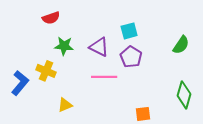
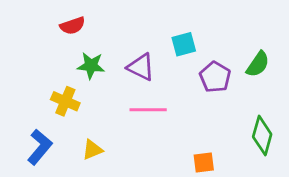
purple pentagon: (131, 57) -> (215, 77), moved
blue L-shape: (20, 83) -> (40, 147), moved

